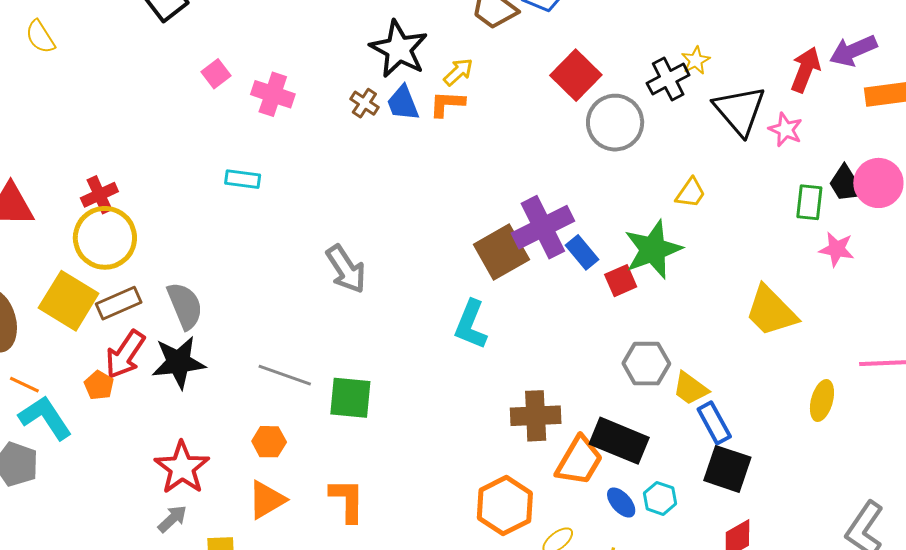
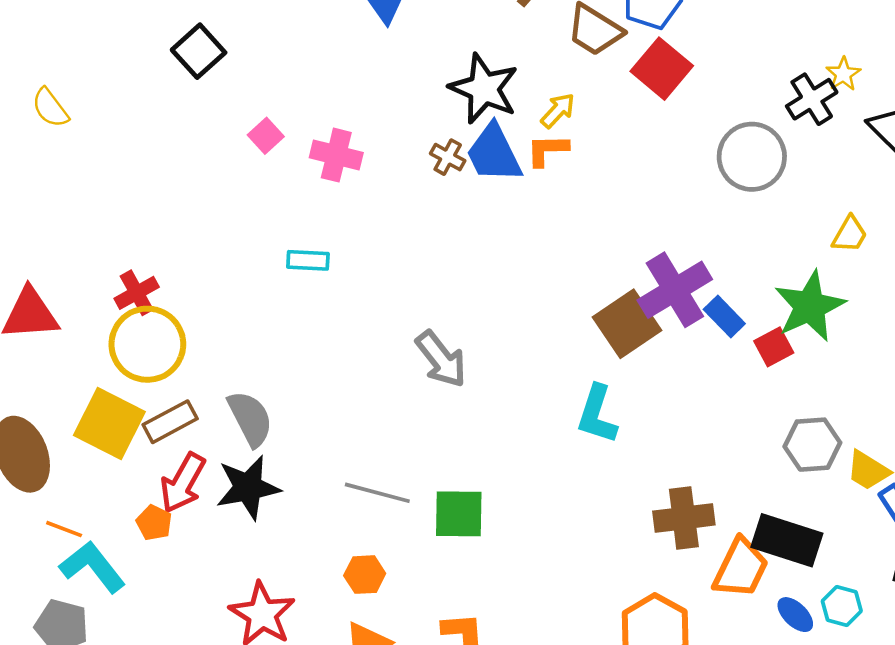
red square: (576, 75) -> (662, 69), moved
blue trapezoid: (403, 103) -> (494, 153), size x1.4

